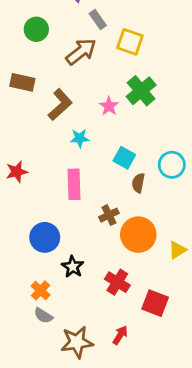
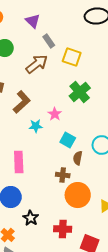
pink star: (109, 106) -> (55, 114), moved
pink rectangle: (74, 184) -> (19, 162), moved
brown cross: (109, 215) -> (63, 175), moved, turned 32
red cross: (117, 282) -> (63, 229), turned -30

